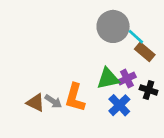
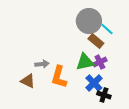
brown rectangle: (145, 52) -> (96, 41), moved
black cross: (149, 90) -> (104, 95), moved
gray arrow: (53, 101) -> (42, 64), moved, turned -40

